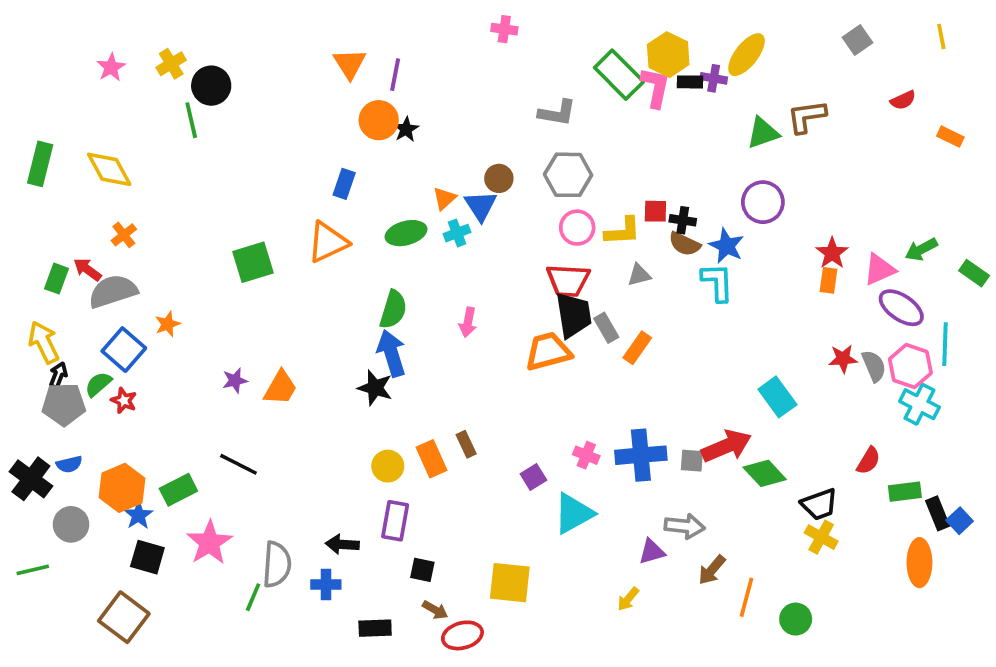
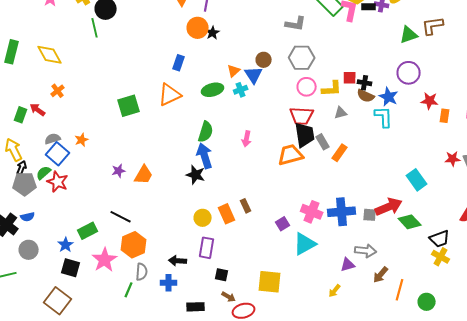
red star: (832, 253) -> (430, 101), moved, turned -30
gray semicircle: (113, 291) -> (53, 139), moved, size x0.6
red star: (124, 401) -> (58, 182), size x1.5
pink cross: (586, 455) -> (312, 212), size x1.5
orange hexagon: (122, 488) -> (134, 245), moved
gray semicircle: (277, 564) -> (142, 272), size x0.7

